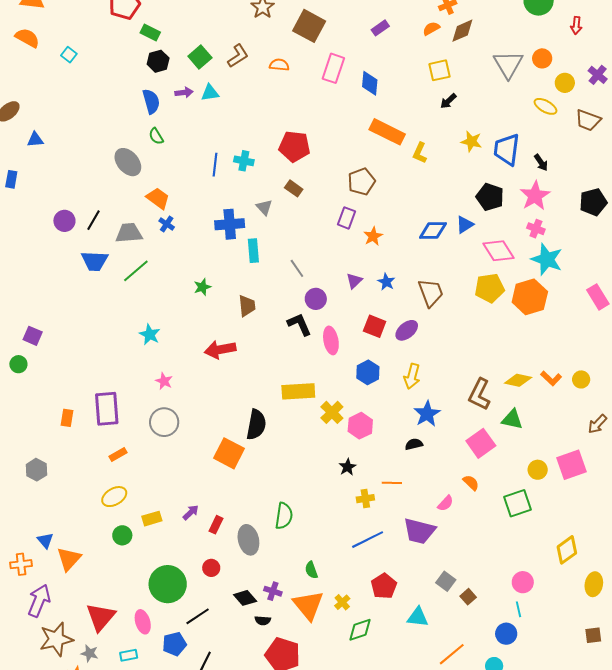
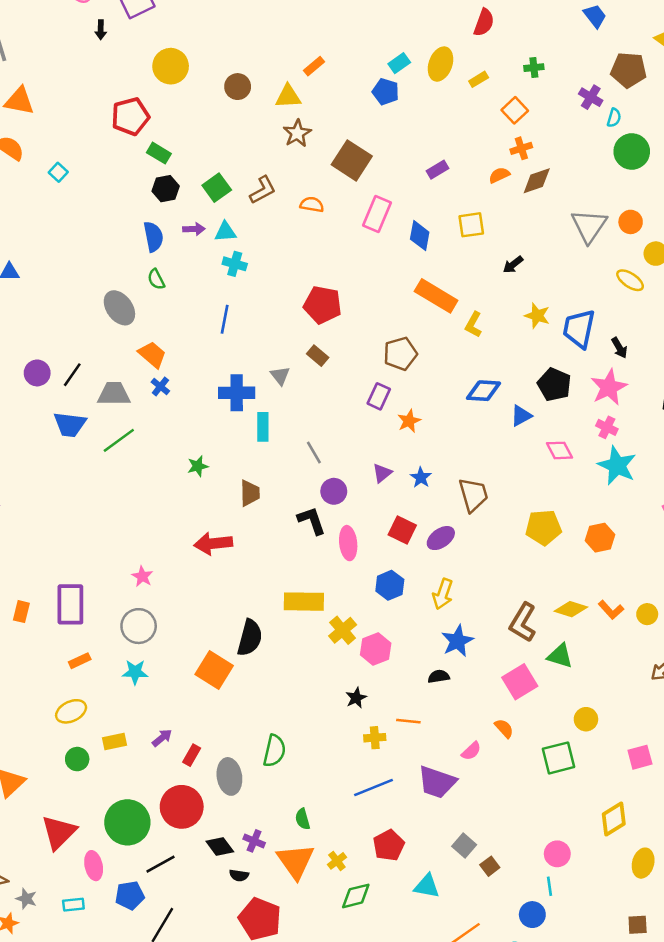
yellow square: (439, 70) -> (471, 225), moved
cyan cross: (244, 161) -> (235, 264), moved
blue diamond: (433, 231) -> (484, 391), moved
pink diamond: (498, 251) -> (559, 450), size x0.7
yellow pentagon: (490, 288) -> (543, 527), moved
orange hexagon: (530, 297) -> (600, 538), moved, size x0.7
cyan star: (150, 335) -> (135, 672), moved, turned -30
pink square: (571, 465) -> (640, 757), moved, size x0.7
red circle: (211, 568) -> (182, 807), size x2.0
red triangle: (101, 617) -> (59, 832), moved

